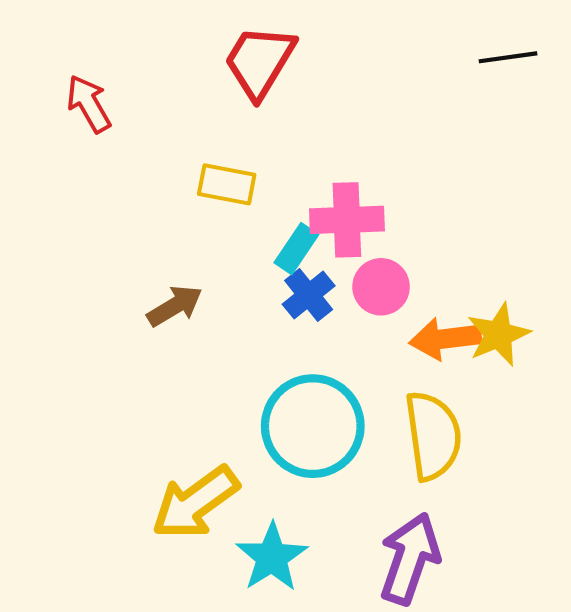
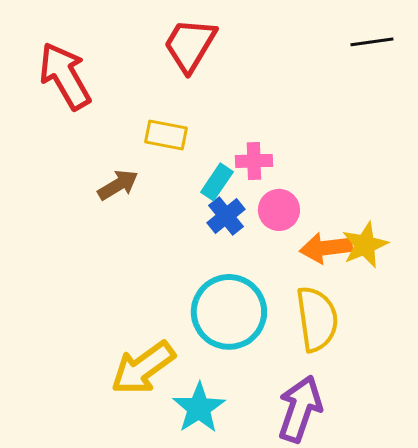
red arrow: (89, 104) -> (65, 76), size x1.6
pink cross: (347, 220) -> (254, 161), size x0.7
brown arrow: (175, 306) -> (118, 185), moved

